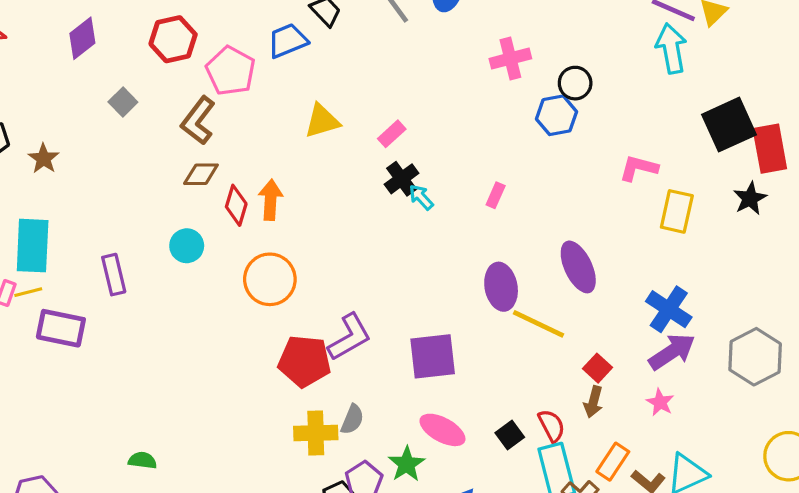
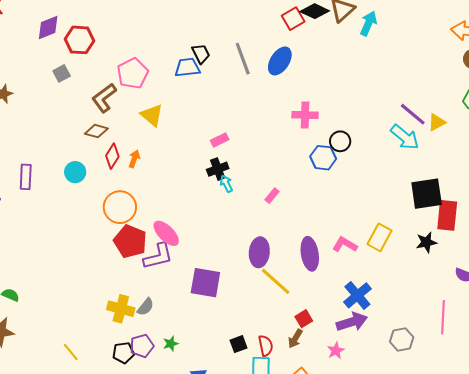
red hexagon: (173, 39) -> (79, 40), moved
blue trapezoid: (288, 41) -> (187, 68), moved
cyan arrow: (671, 48) -> (405, 137), turned 124
yellow triangle: (322, 121) -> (152, 115), moved, turned 40
pink L-shape: (639, 168) -> (345, 245), moved
orange arrow: (270, 200) -> (134, 159), size x0.7
gray hexagon: (755, 357) -> (402, 339), size x0.7
red pentagon: (304, 361) -> (130, 241), moved
pink ellipse: (442, 430) -> (166, 233), moved
green star: (407, 464) -> (171, 344), size x0.7

